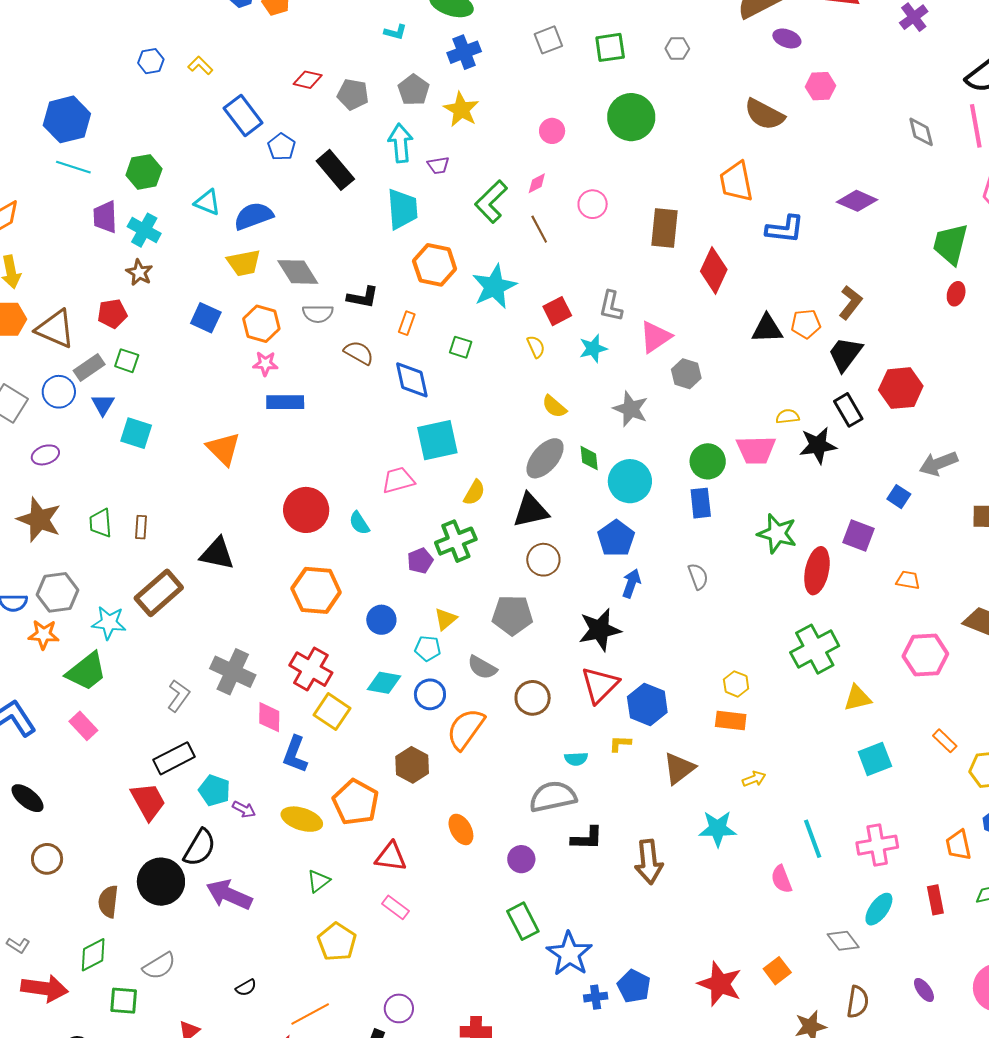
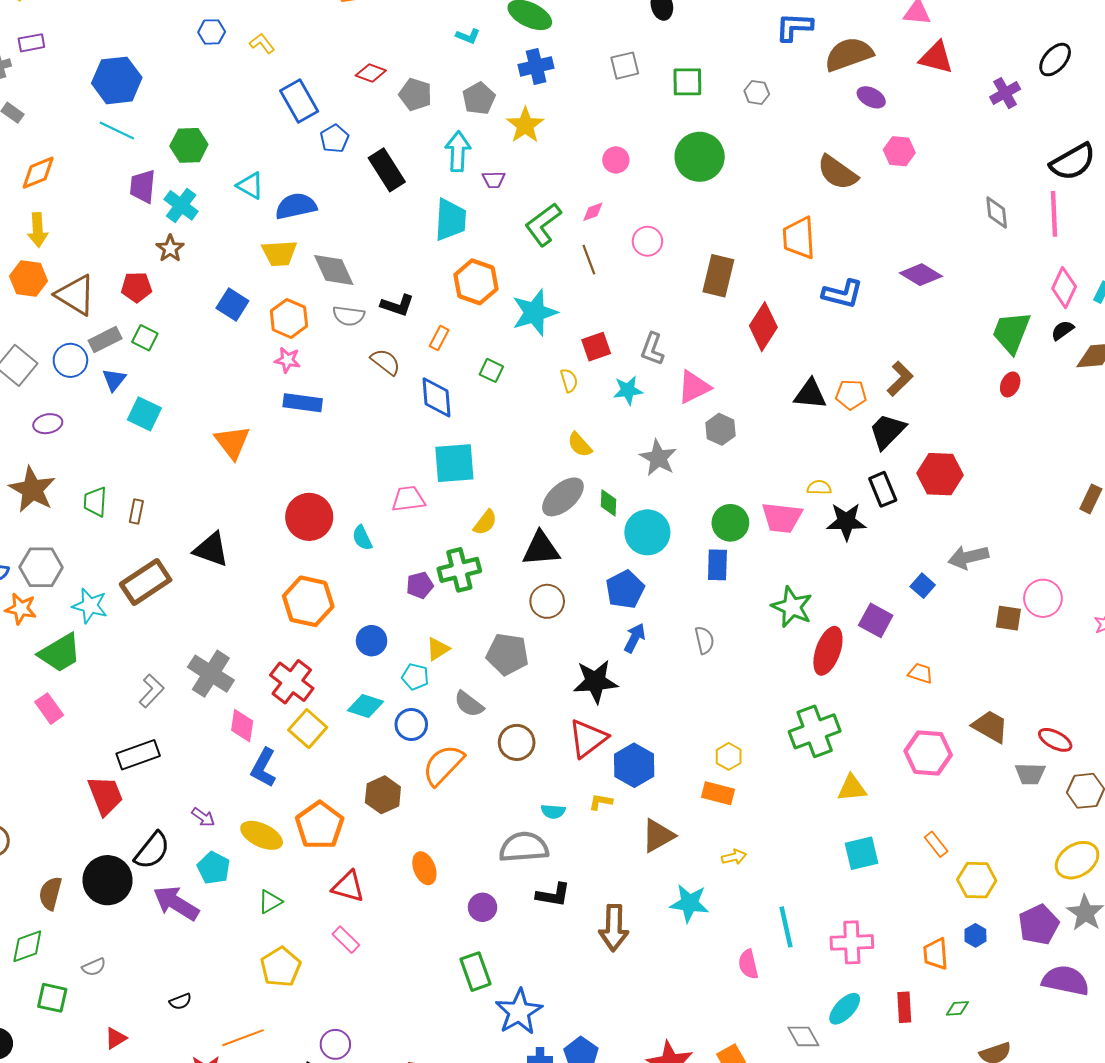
cyan pentagon: (214, 790) -> (214, 868), moved
gray semicircle: (159, 966) -> (94, 967), size x0.7

